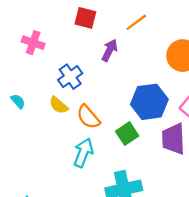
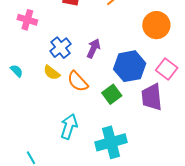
purple arrow: (110, 50) -> (93, 48), moved
cyan arrow: (83, 153) -> (69, 127), moved

